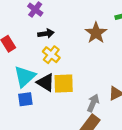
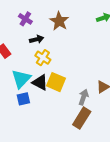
brown star: (96, 33) -> (59, 21), moved
yellow square: (64, 83) -> (56, 82), turned 30

